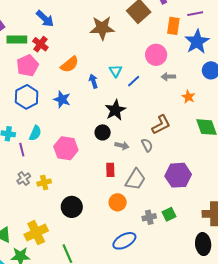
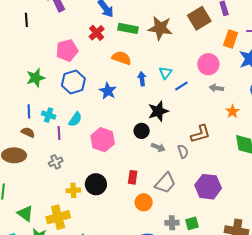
green rectangle: (17, 40) -> (128, 28), moved
orange semicircle: (70, 64) -> (122, 58), turned -132
pink pentagon: (28, 66) -> (67, 50), moved
red rectangle: (110, 170) -> (133, 177), moved
yellow cross: (44, 183) -> (73, 190), moved
black circle: (72, 207) -> (96, 184), moved

